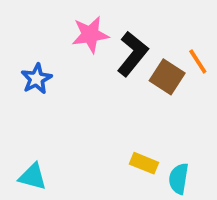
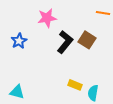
black L-shape: (133, 54) -> (65, 42), moved
orange line: (198, 61) -> (103, 13), moved, turned -48

